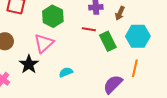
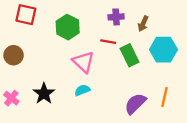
pink triangle: (44, 43) -> (83, 62), moved, turned -35
black star: (29, 64) -> (44, 94), moved
orange line: (135, 68) -> (165, 97), moved

